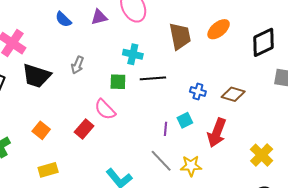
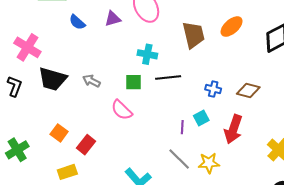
gray arrow: (77, 65) -> (91, 81), moved, turned 96
red rectangle: (84, 129) -> (86, 145), moved

